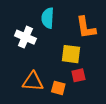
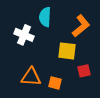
orange L-shape: (86, 28) -> (81, 26), turned -120
red square: (78, 75) -> (84, 71), moved

